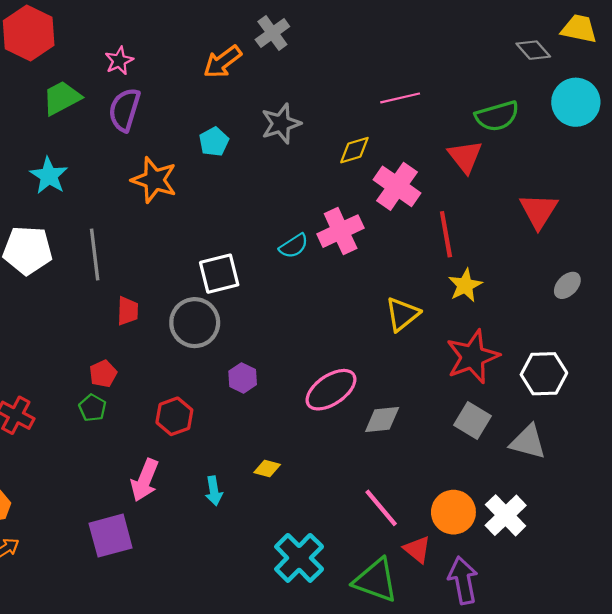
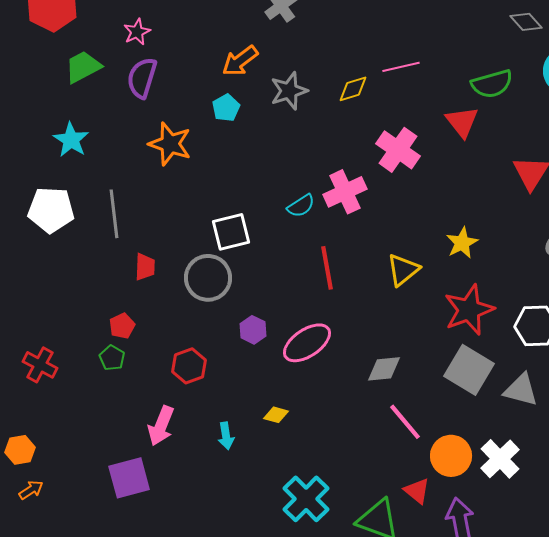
orange arrow: (222, 62) -> (240, 61), moved
yellow diamond: (354, 150) -> (353, 89), moved
red line: (446, 234) -> (327, 268), moved
pink ellipse: (331, 390) -> (307, 343), moved
gray square: (473, 421) -> (469, 370), size x1.4
pink line: (381, 508) -> (405, 422), moved

